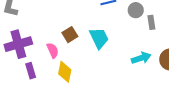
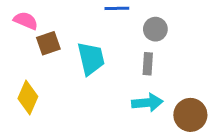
gray rectangle: (151, 22) -> (148, 64), moved
pink semicircle: (53, 50) -> (26, 21), moved, turned -56

